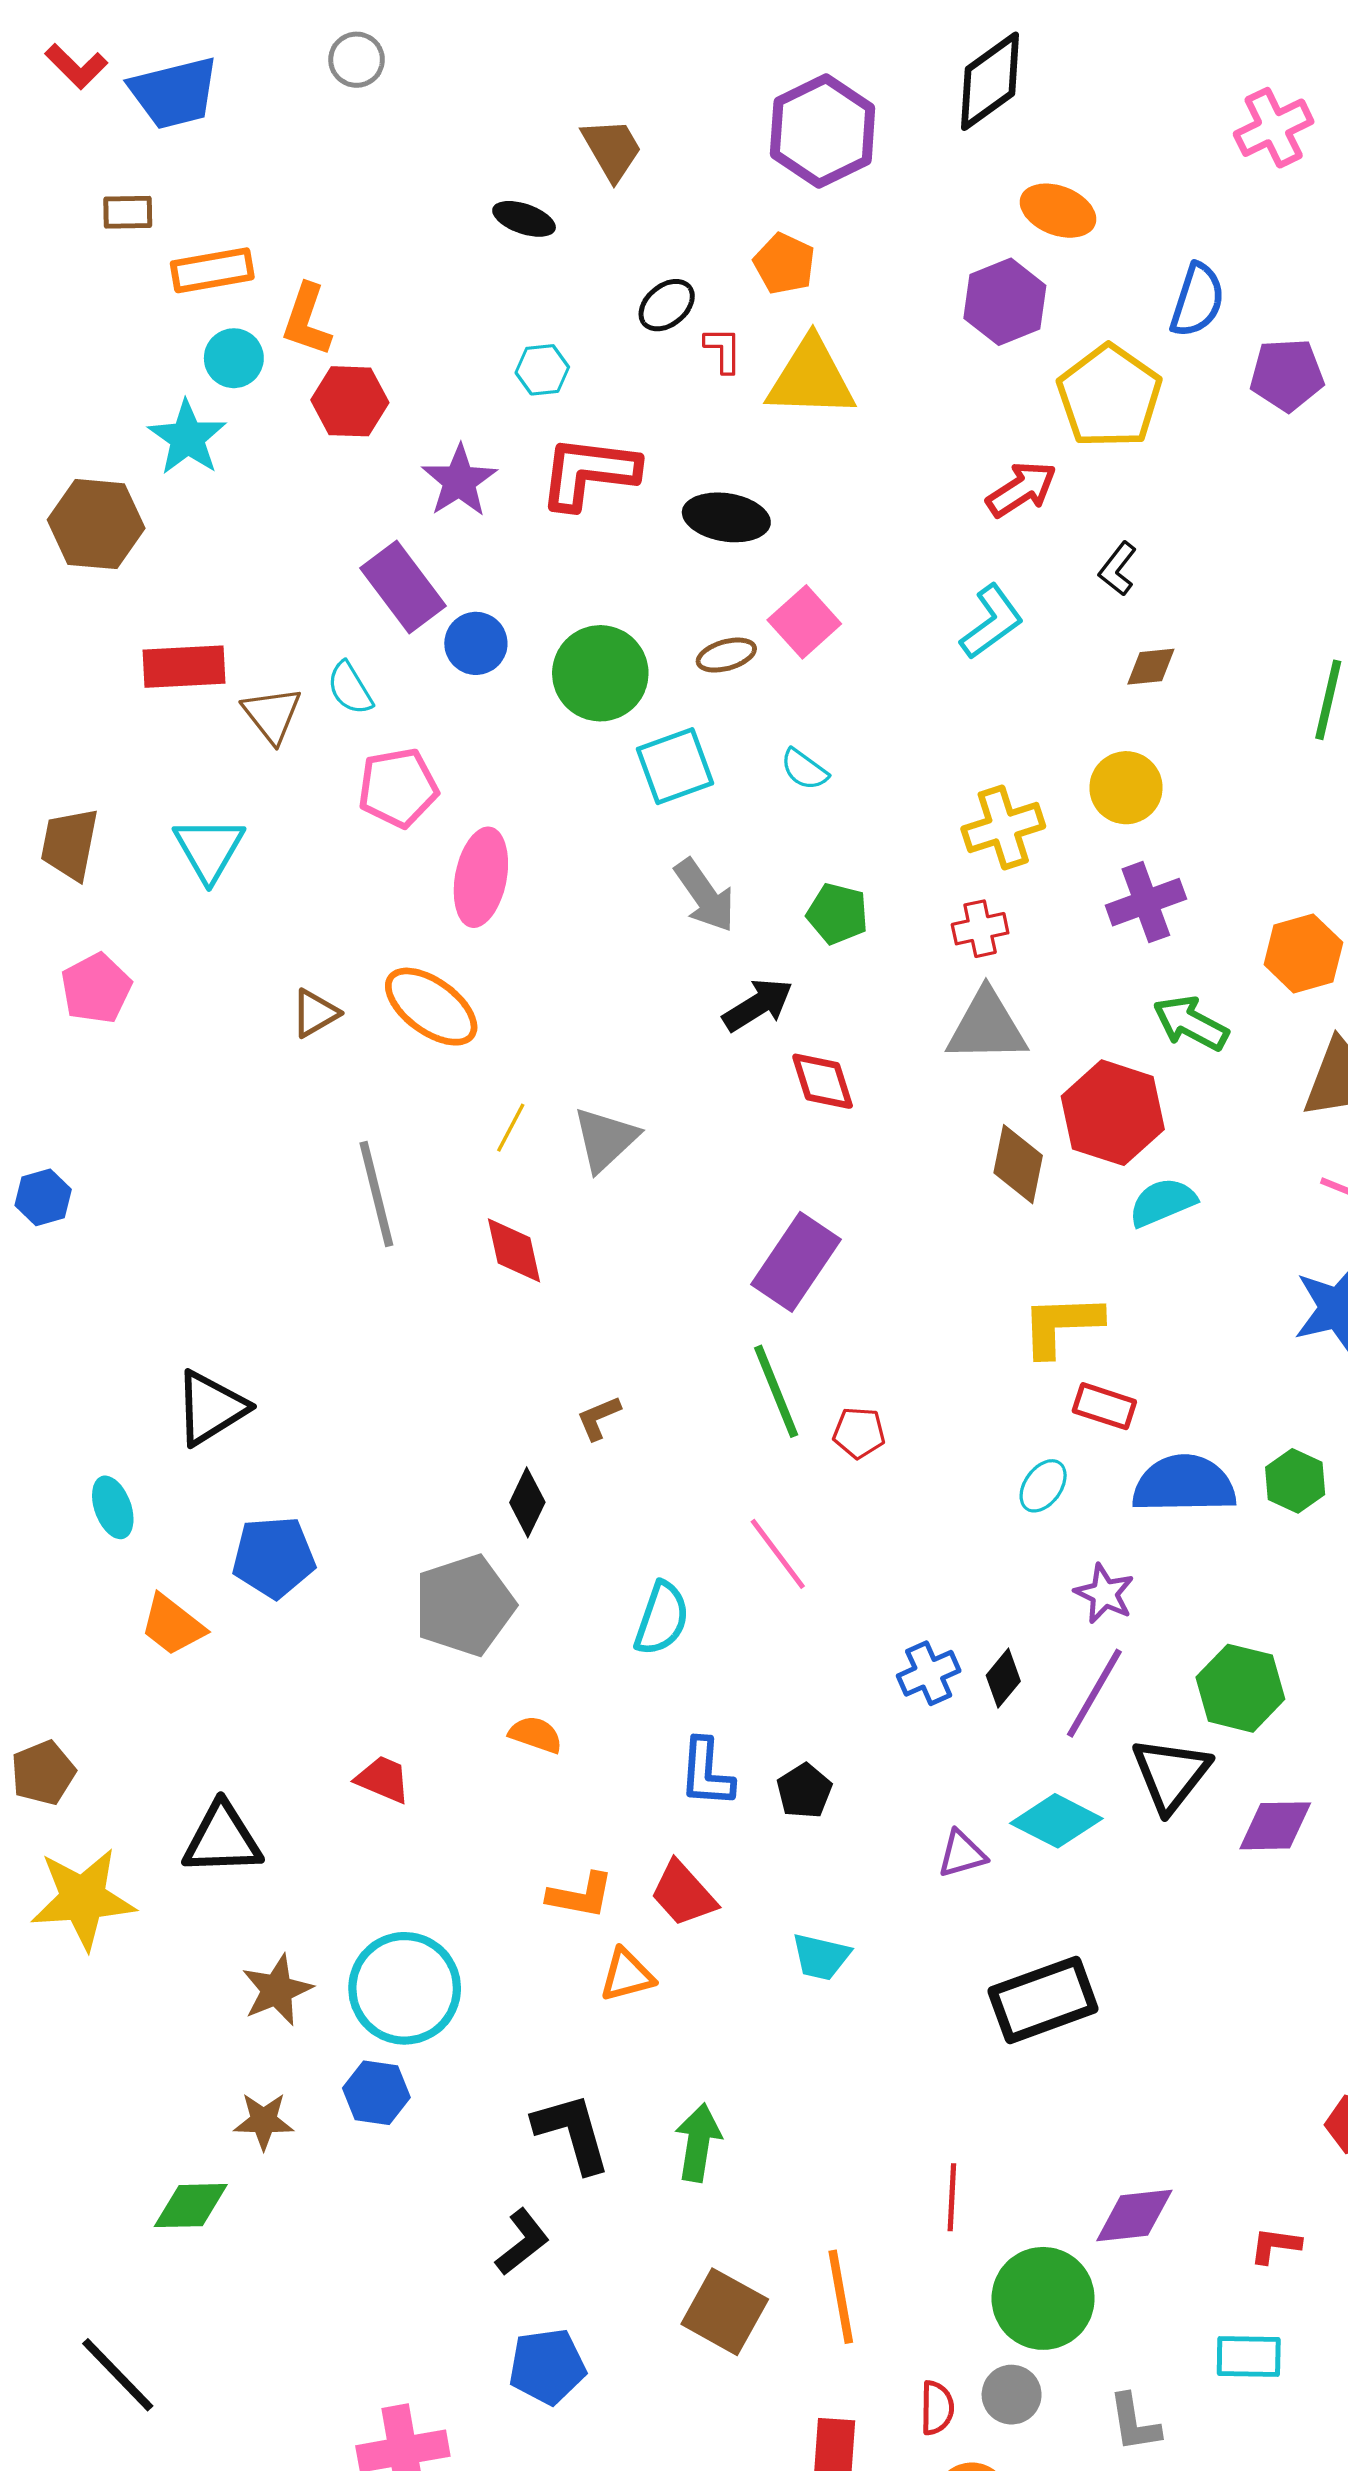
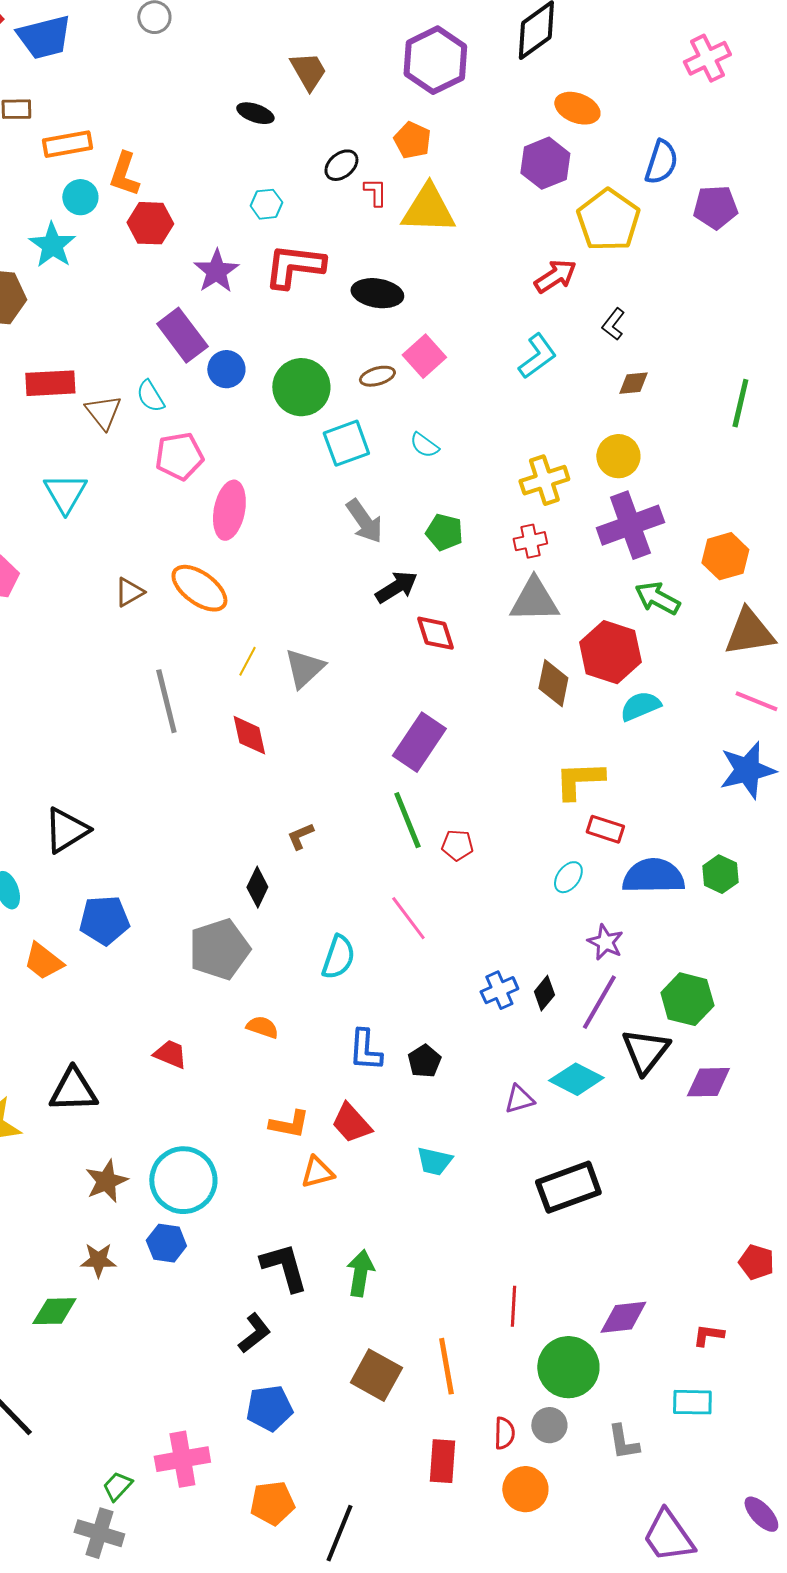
purple cross: (1146, 902) -> (630, 525), size x1.4

